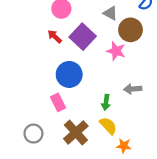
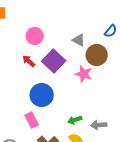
gray arrow: (133, 89) -> (99, 125), moved
green arrow: (106, 102) -> (75, 120), turned 64

